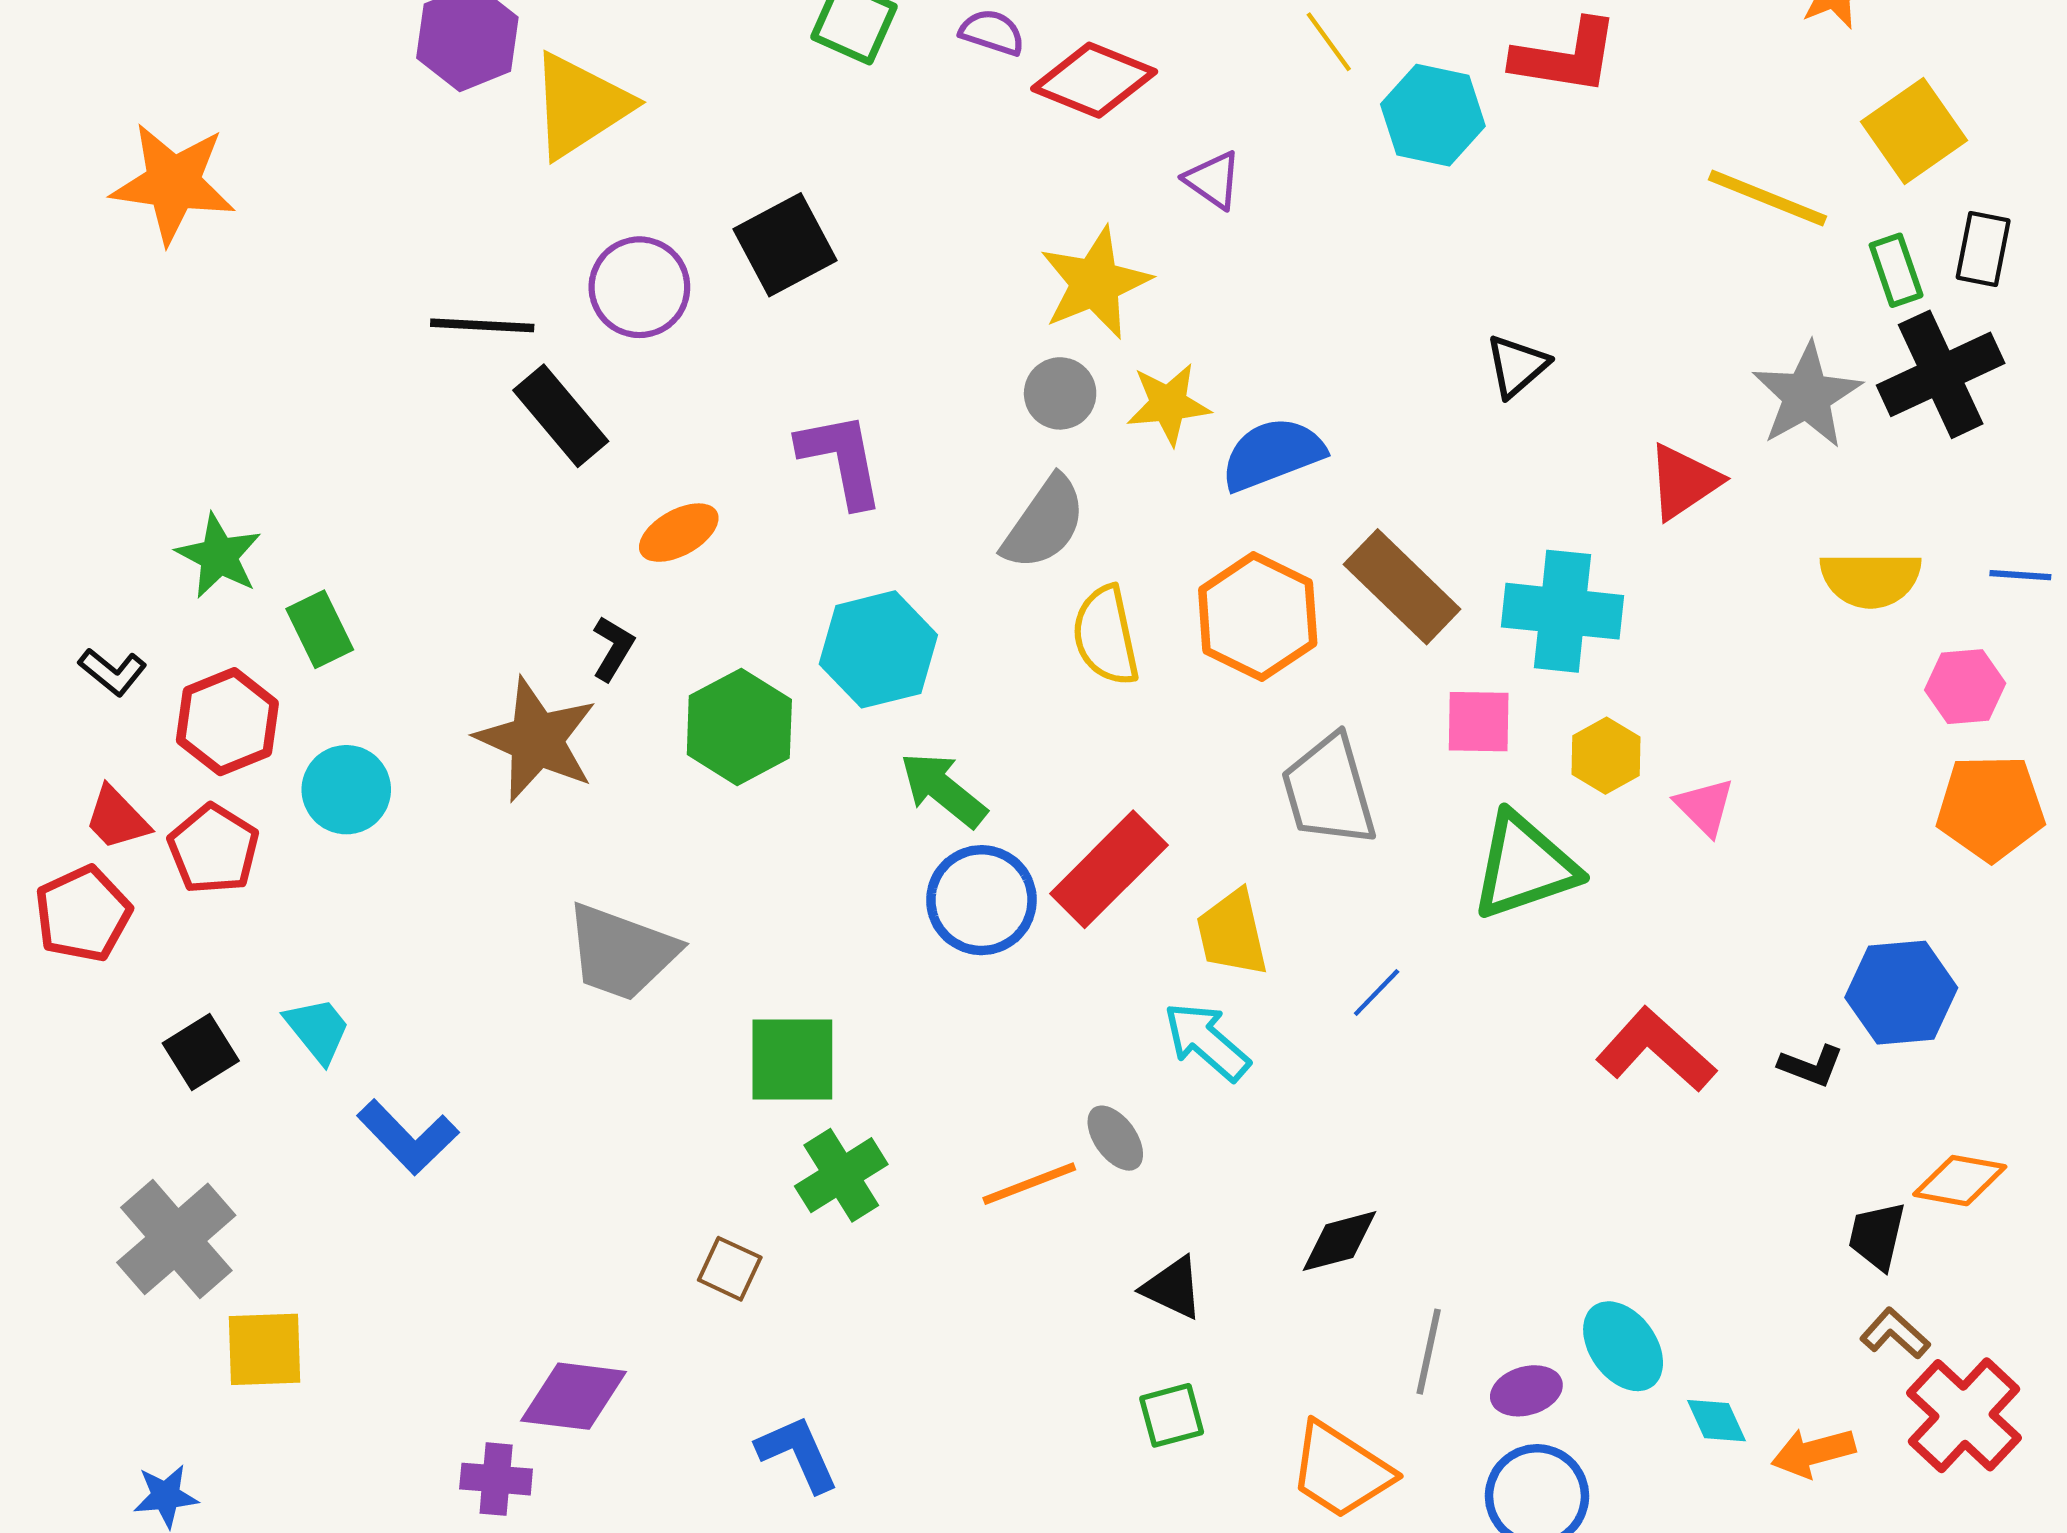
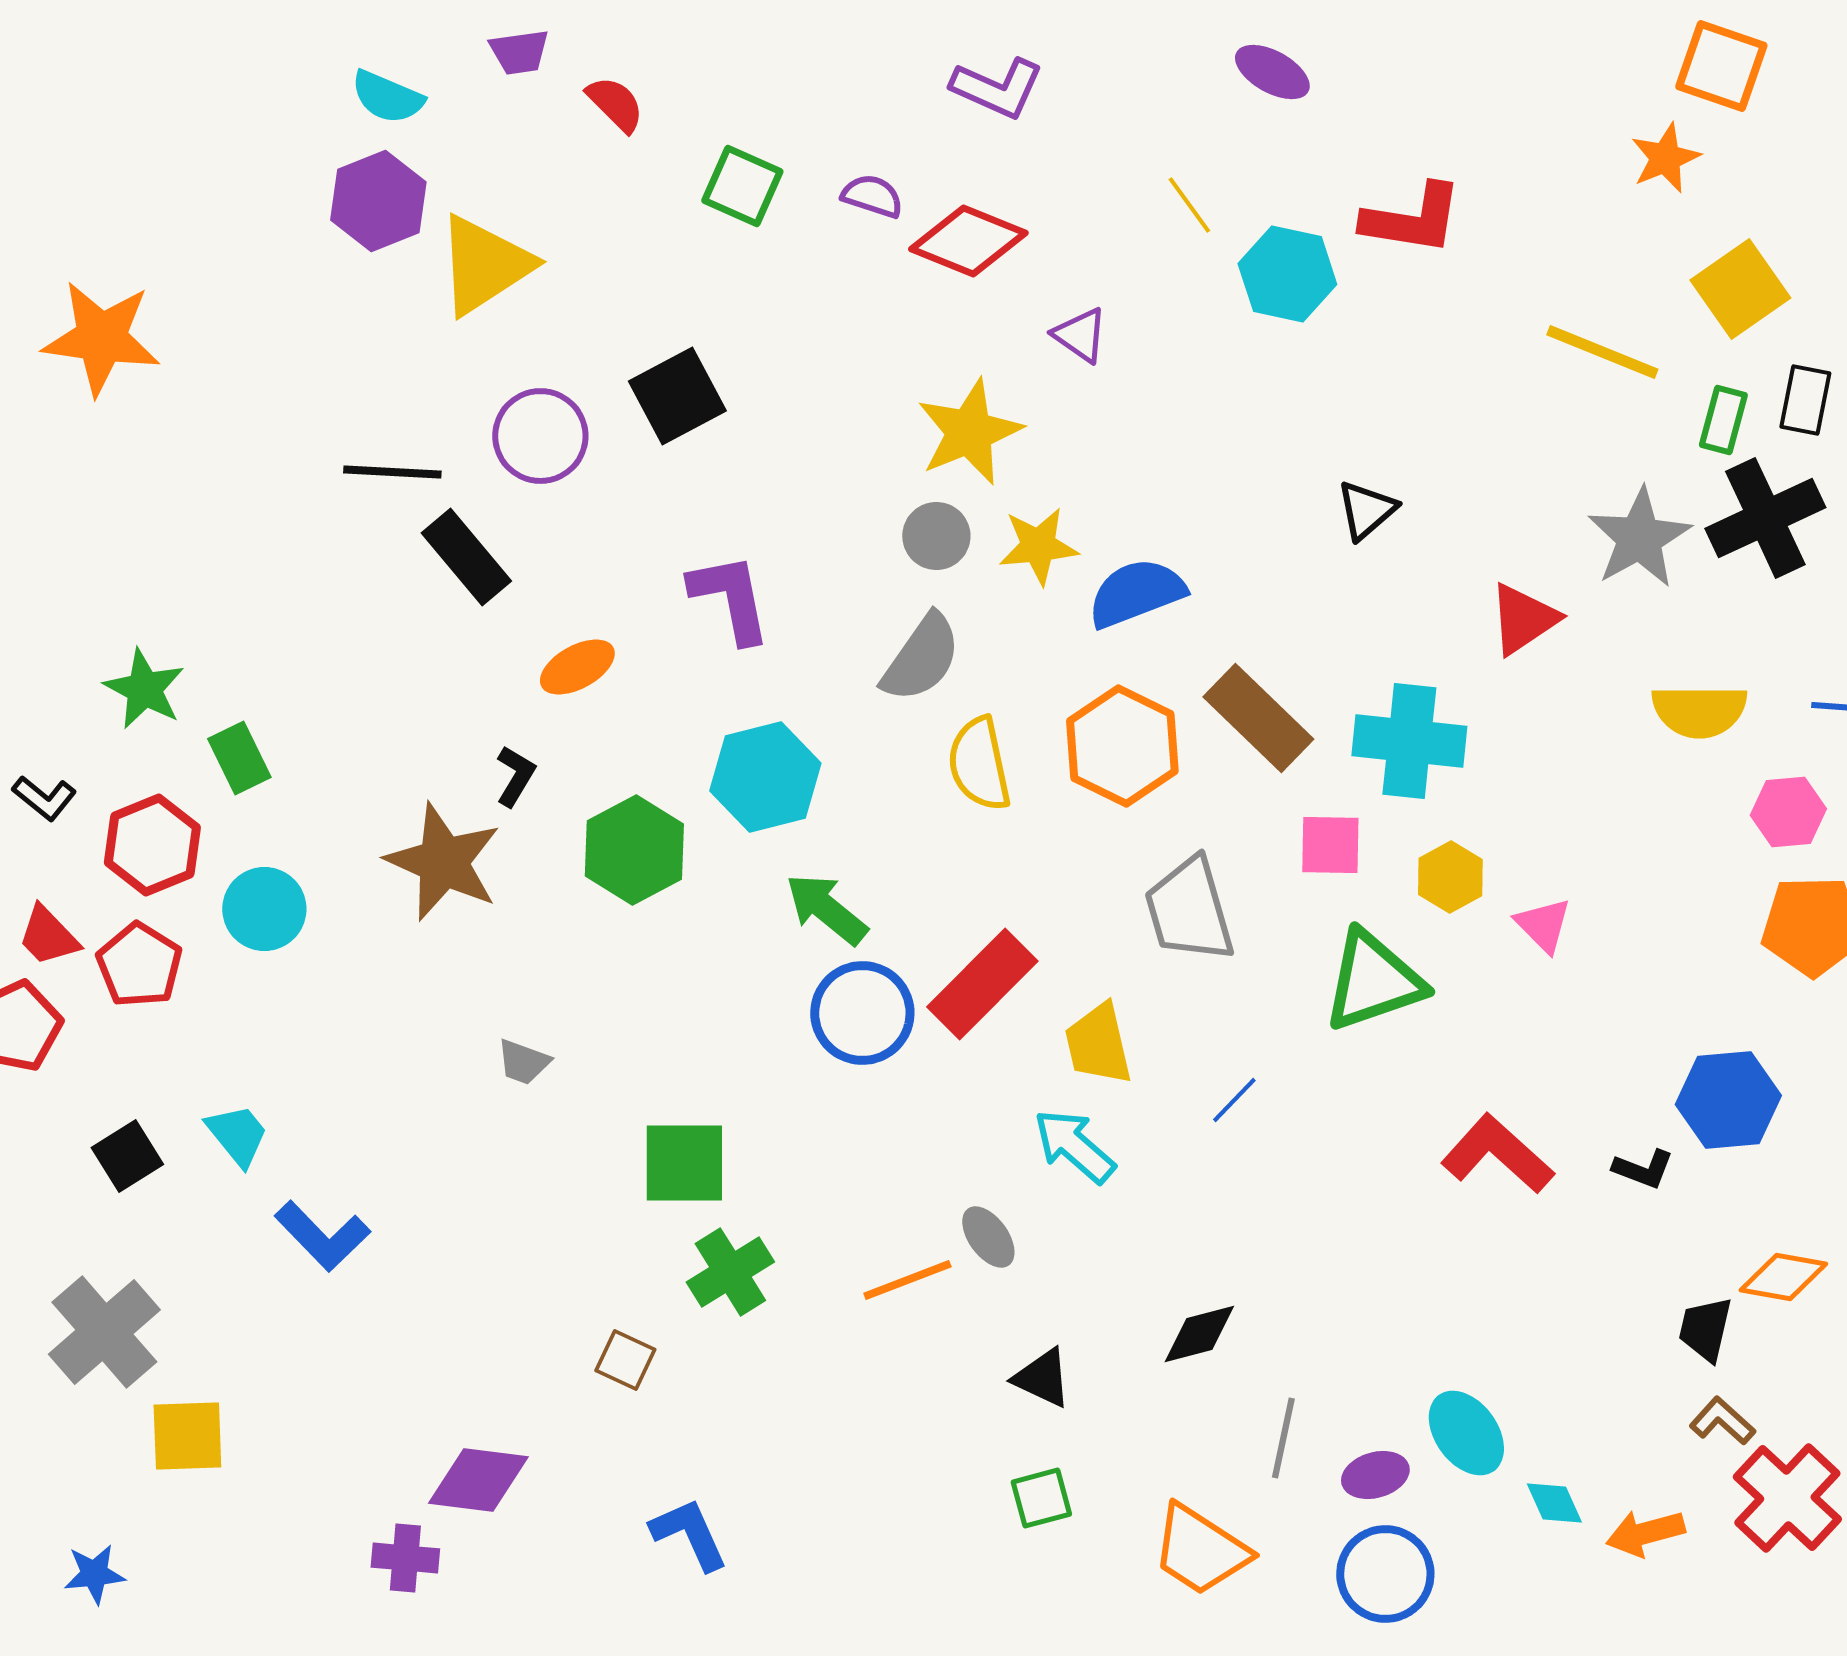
green rectangle: (1896, 270) -> (1723, 420), turned 34
gray trapezoid: (621, 952) -> (523, 1062), size x0.5

